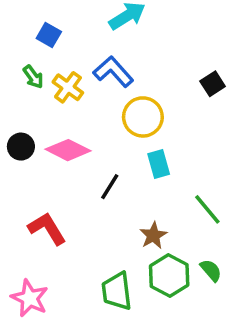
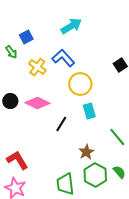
blue square: (49, 35) -> (26, 37), turned 32
green arrow: (33, 77) -> (11, 52), moved
red L-shape: (47, 228) -> (17, 160), moved

